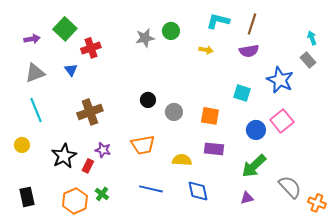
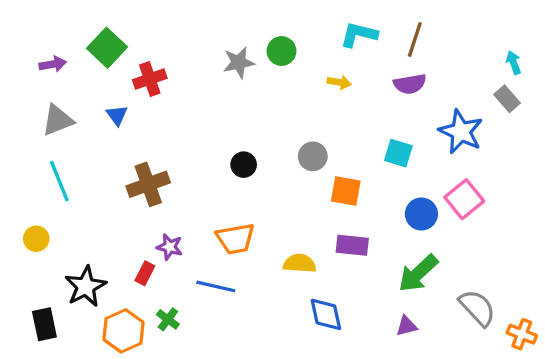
gray circle: (174, 112) -> (313, 156), moved
black star: (64, 156) -> (86, 286), moved
blue line: (151, 189) -> (216, 286), moved

